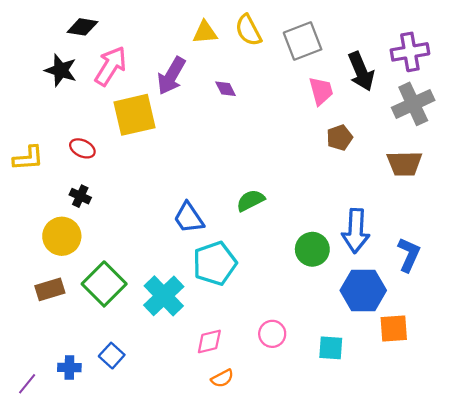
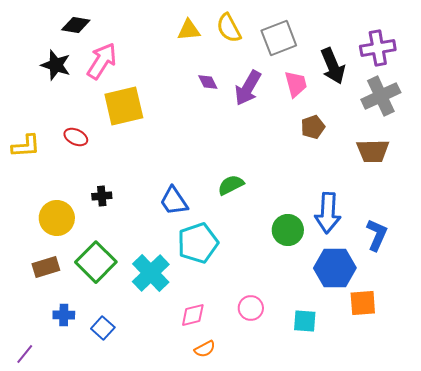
purple arrow: (171, 76) -> (248, 88), moved
black cross: (80, 196) -> (102, 196), moved, turned -30
blue cross: (69, 367) -> (64, 315), moved

